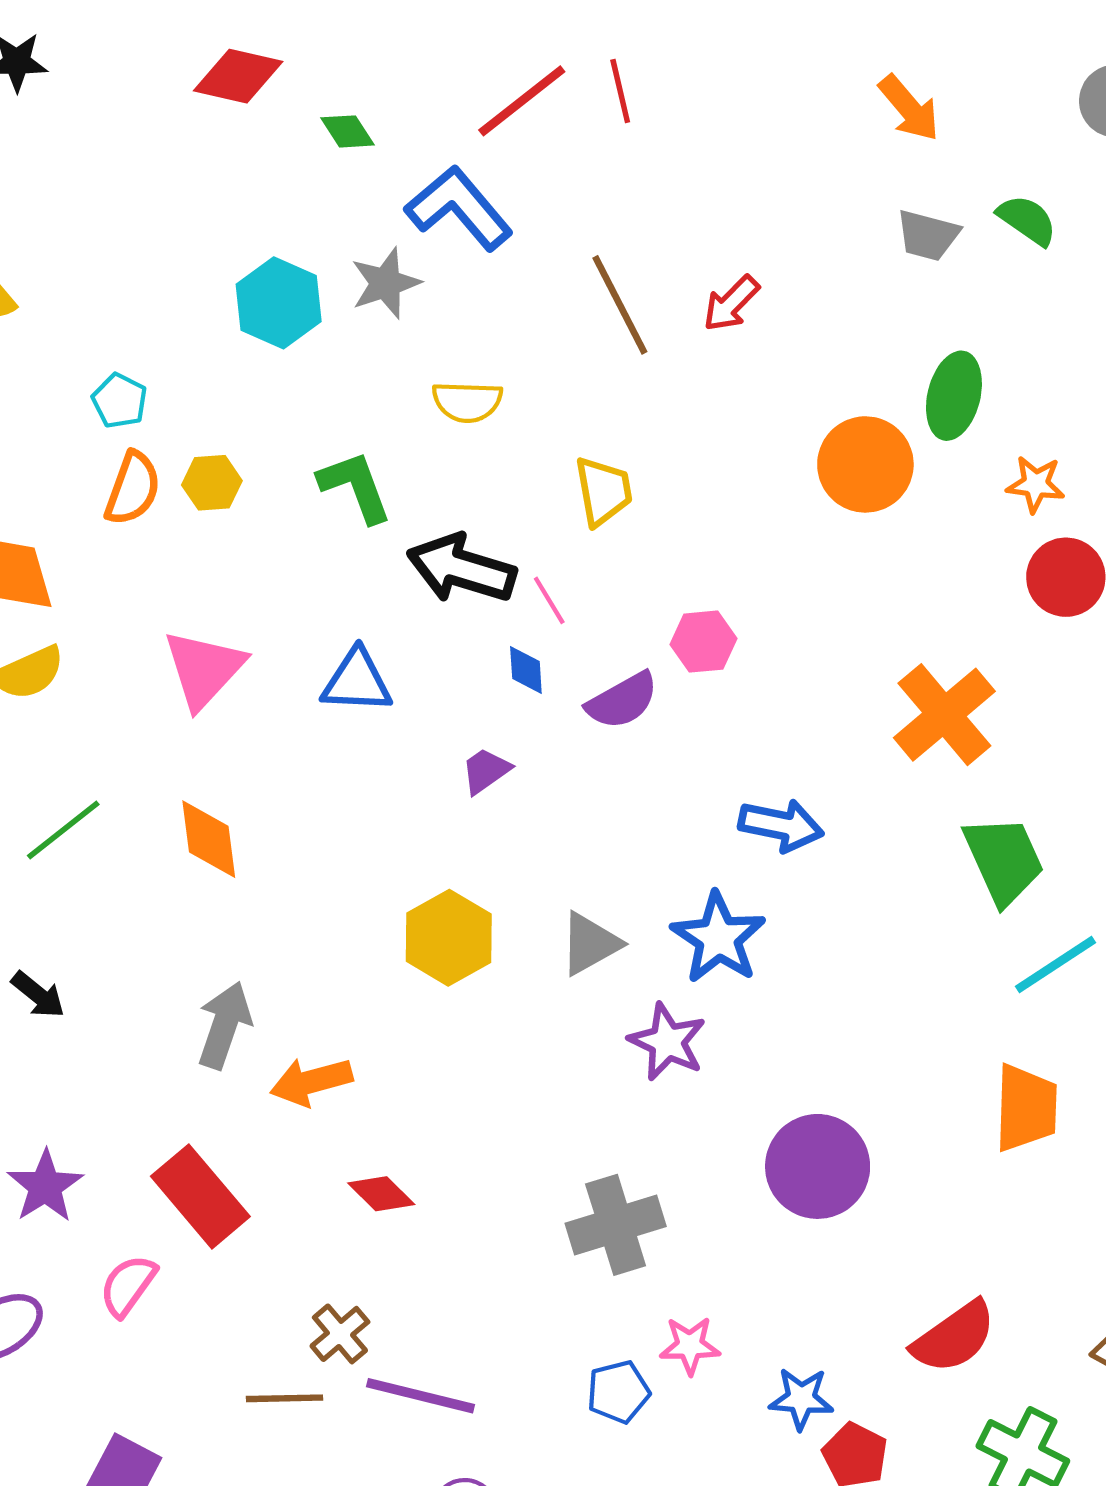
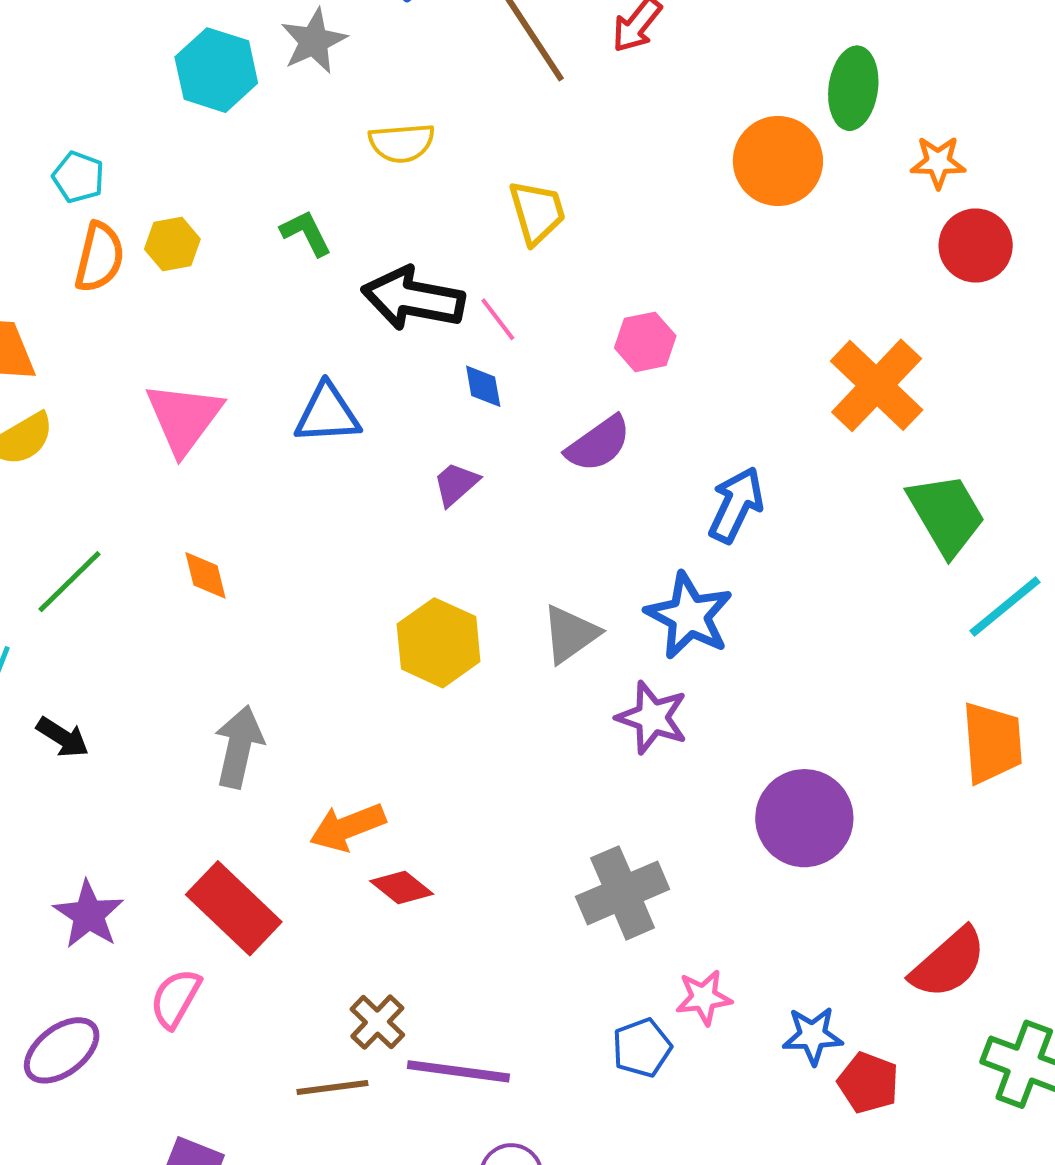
green L-shape: (355, 487) -> (306, 233), size x0.7
purple semicircle: (622, 701) -> (598, 444), moved
blue arrow: (781, 825) -> (736, 505), turned -70
orange diamond: (209, 839) -> (206, 575), size x0.7
orange arrow: (311, 1082) -> (348, 827), moved

